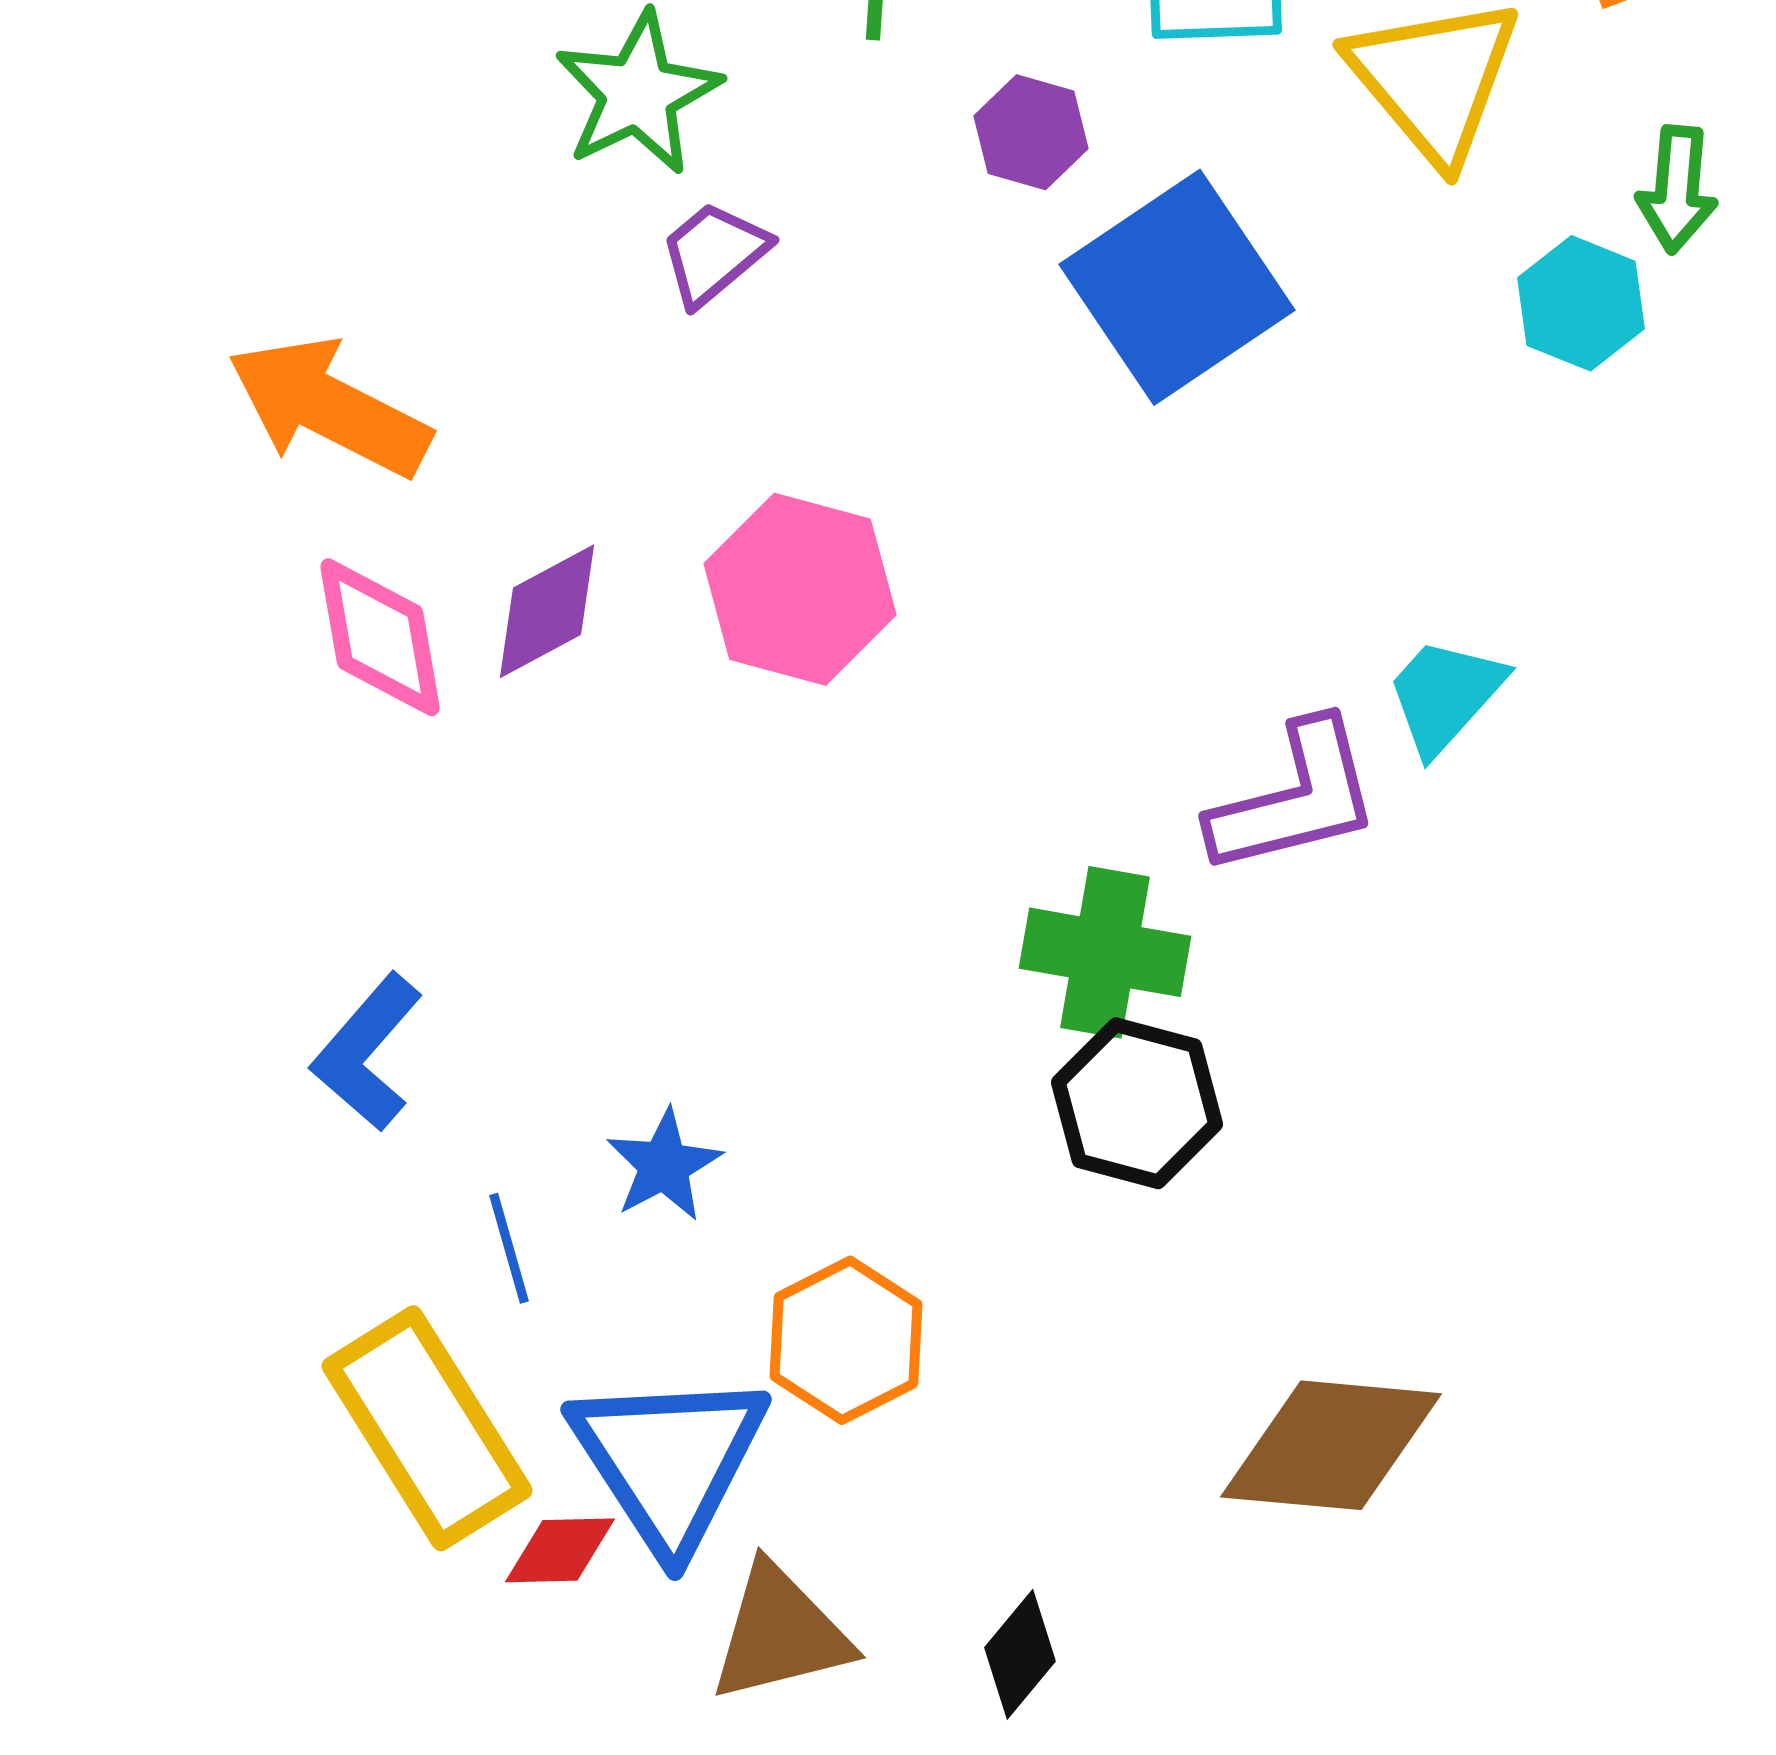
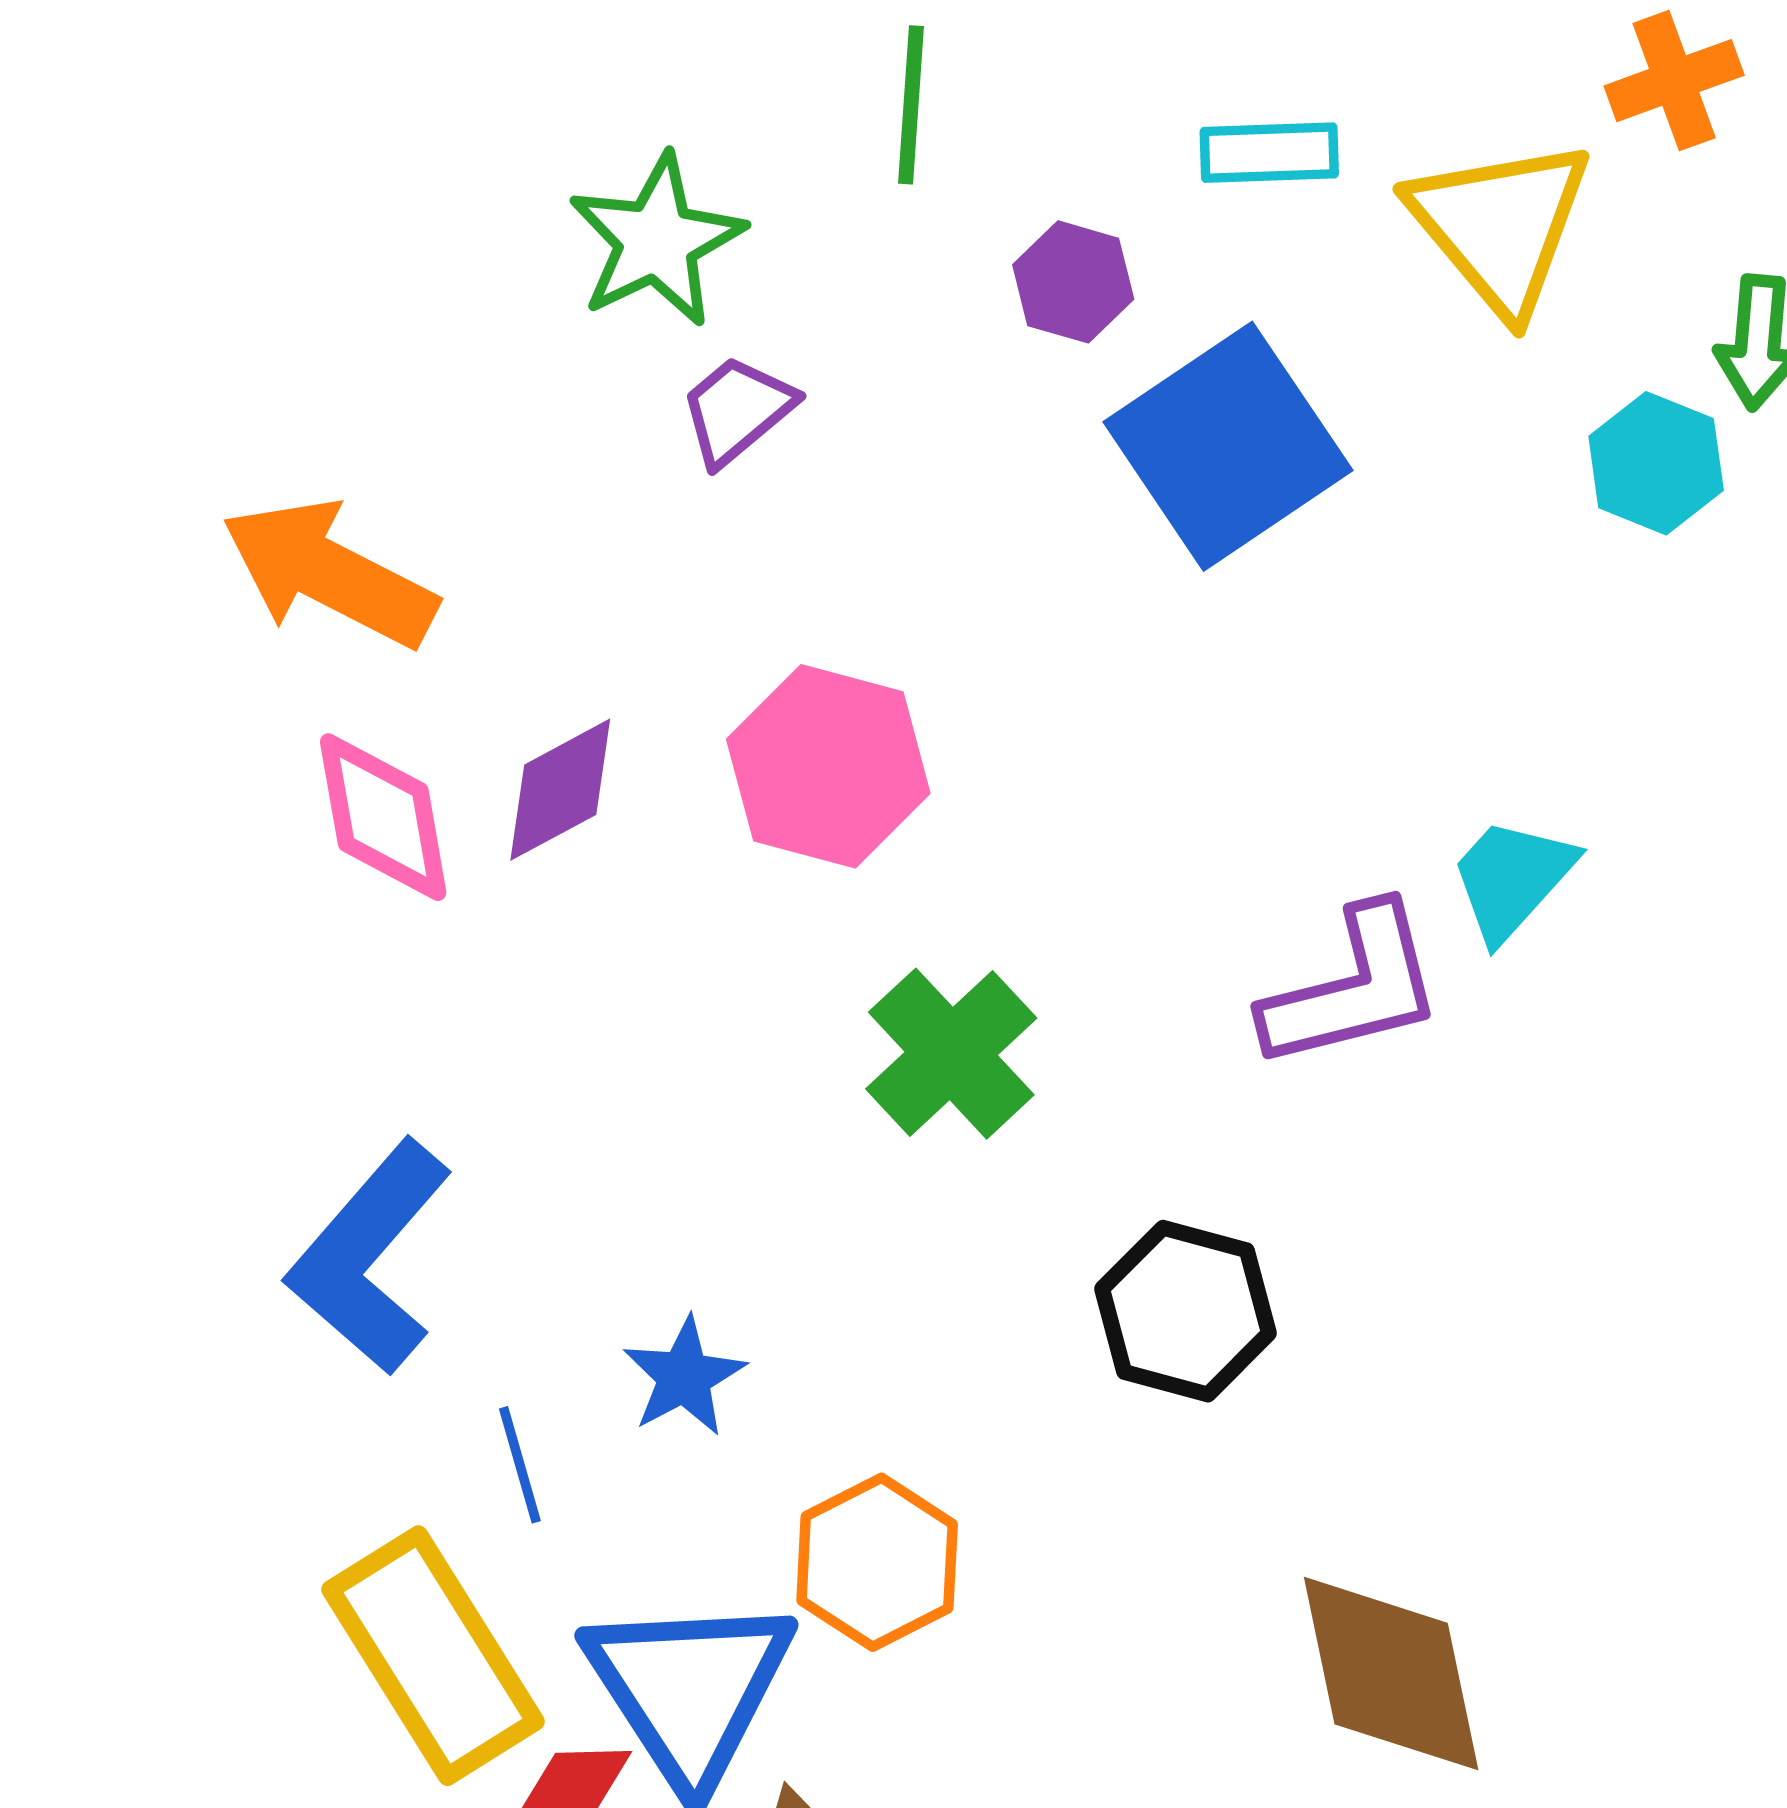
green cross: (1105, 952) -> (951, 1054), moved, turned 37
blue L-shape: (367, 1052) -> (369, 1257), size x1.4
brown diamond: (1331, 1445) -> (1391, 1674), turned 73

